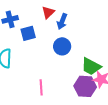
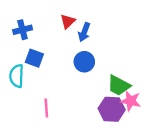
blue square: (28, 33) -> (34, 58), moved, turned 35
pink line: (41, 87) -> (46, 108), moved

